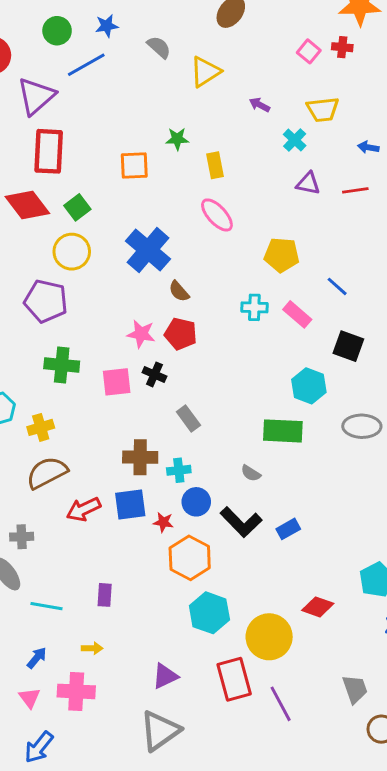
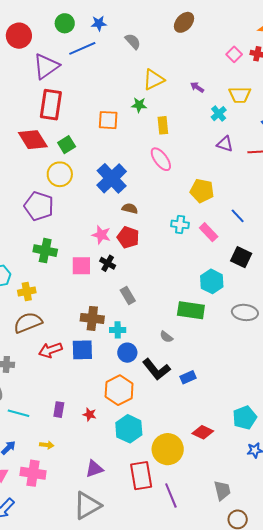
yellow triangle: (205, 72) -> (154, 80), moved
brown semicircle: (179, 291) -> (130, 208), turned 140
red star: (163, 522) -> (90, 414), moved

